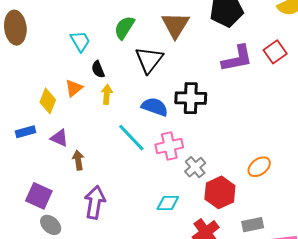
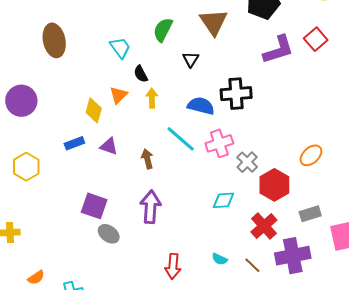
black triangle: (149, 60) -> (191, 59), size x0.6
brown arrow: (78, 160) -> (147, 159), moved

